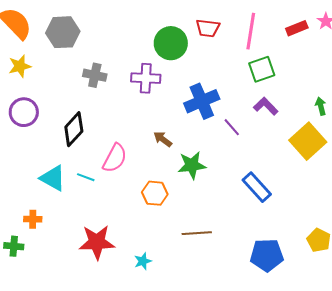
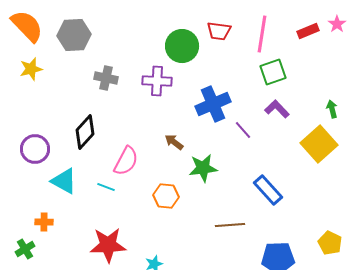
purple circle: (24, 112) -> (35, 149), moved
cyan line: (86, 177) -> (106, 187), moved
brown line: (197, 233) -> (230, 225), moved
green cross: (14, 246) -> (25, 249), turned -36

